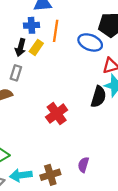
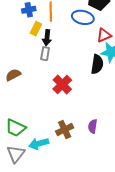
black arrow: (21, 48) -> (47, 38), moved
gray rectangle: (16, 73) -> (45, 54), moved
brown cross: (50, 175) -> (65, 130), moved

